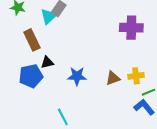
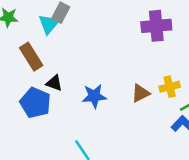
black triangle: (47, 62) -> (54, 83), turned 40
blue pentagon: (31, 76) -> (35, 103), turned -30

